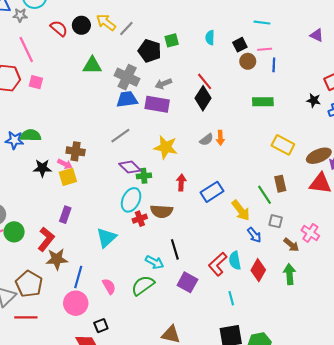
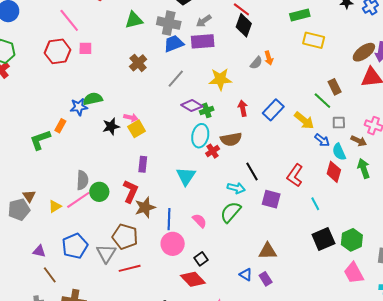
yellow rectangle: (283, 145) -> (314, 40), moved
brown cross: (76, 151) -> (138, 63), moved, turned -36
cyan semicircle: (235, 261) -> (339, 152), moved

